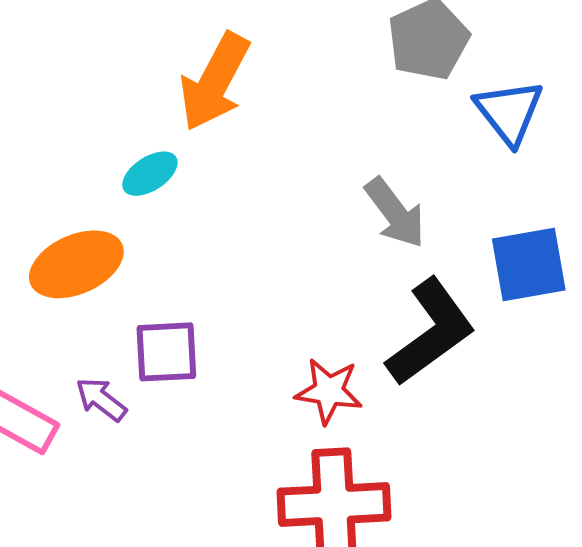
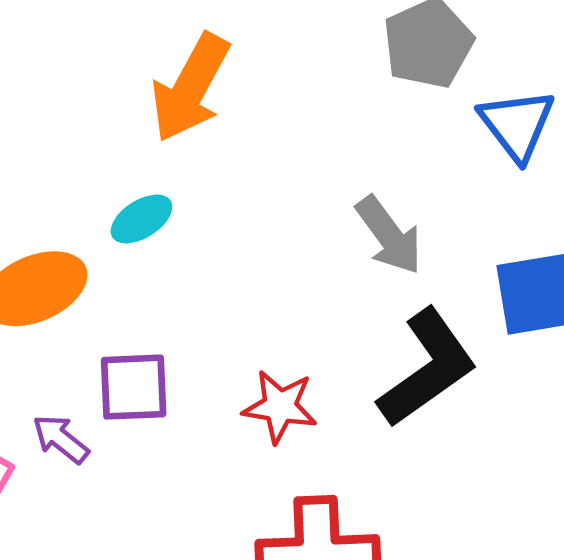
cyan ellipse: (150, 174) -> (141, 219), moved
red star: (329, 391) -> (280, 407), moved

